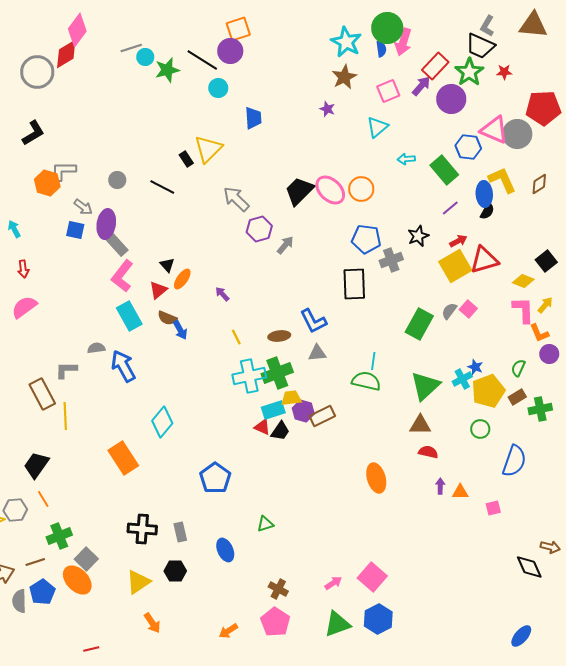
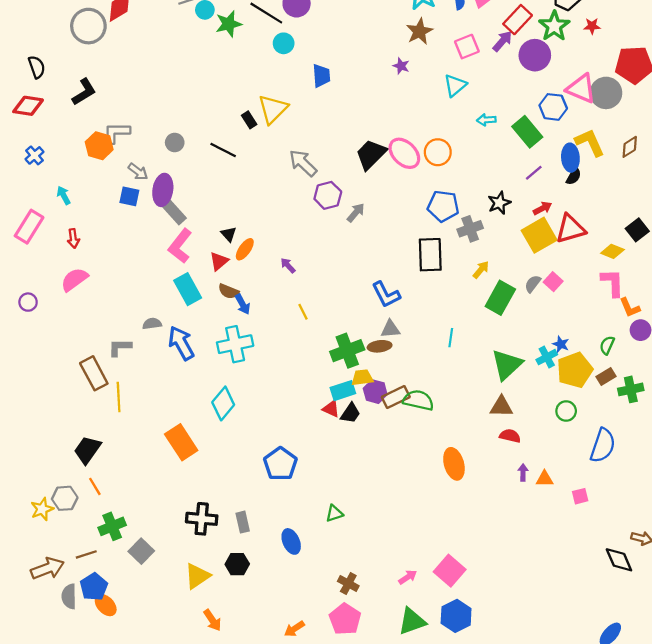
yellow arrow: (545, 305) -> (481, 270), moved
brown ellipse: (279, 336) -> (380, 346), moved
cyan cross: (249, 376) -> (235, 344), moved
green semicircle: (366, 381) -> (418, 400), moved
orange ellipse: (77, 580) -> (106, 605), moved, size x0.7

